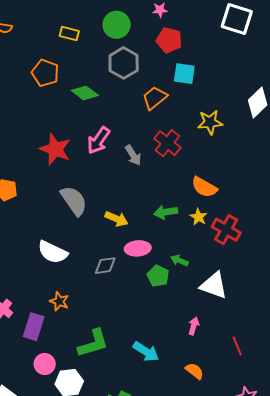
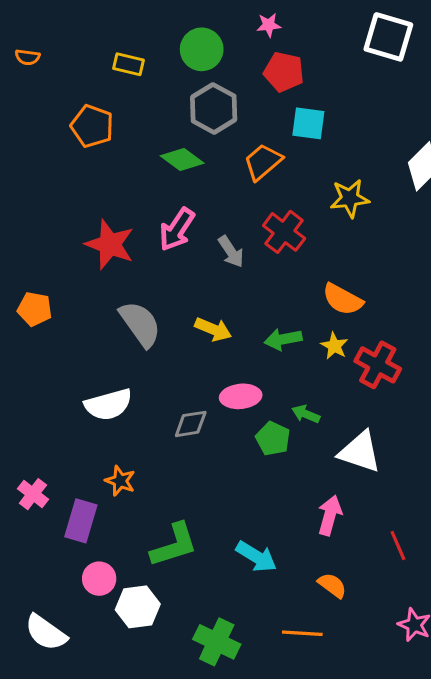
green diamond: (85, 93) -> (182, 160), moved
yellow arrow: (116, 219) -> (213, 329), moved
white semicircle: (53, 252) -> (108, 405), turned -40
pink arrow: (194, 326) -> (330, 515), size x1.4

